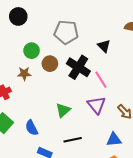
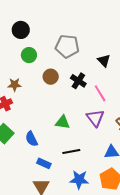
green circle: (32, 51) -> (29, 55), moved
black cross: (78, 67) -> (78, 81), size x0.7
brown star: (24, 74) -> (15, 85), moved
green triangle: (63, 110) -> (63, 122), turned 49

